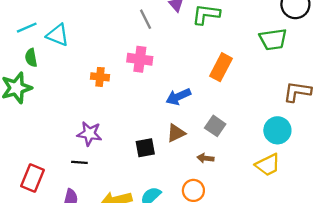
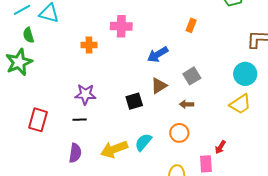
orange rectangle: (221, 67) -> (191, 25), size x0.6
gray square: (215, 126) -> (192, 76), turned 30
red rectangle: (33, 178) -> (38, 120), moved

